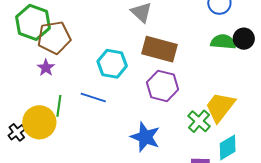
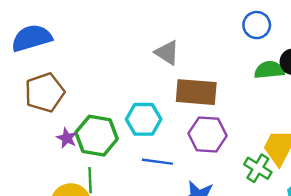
green hexagon: (33, 22) -> (97, 136), moved
brown pentagon: (54, 38) -> (45, 92), moved
blue line: (93, 97) -> (157, 162), moved

